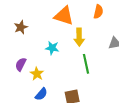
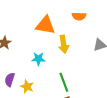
orange semicircle: (98, 12) -> (79, 16), turned 88
green line: (86, 64) -> (64, 82), moved

